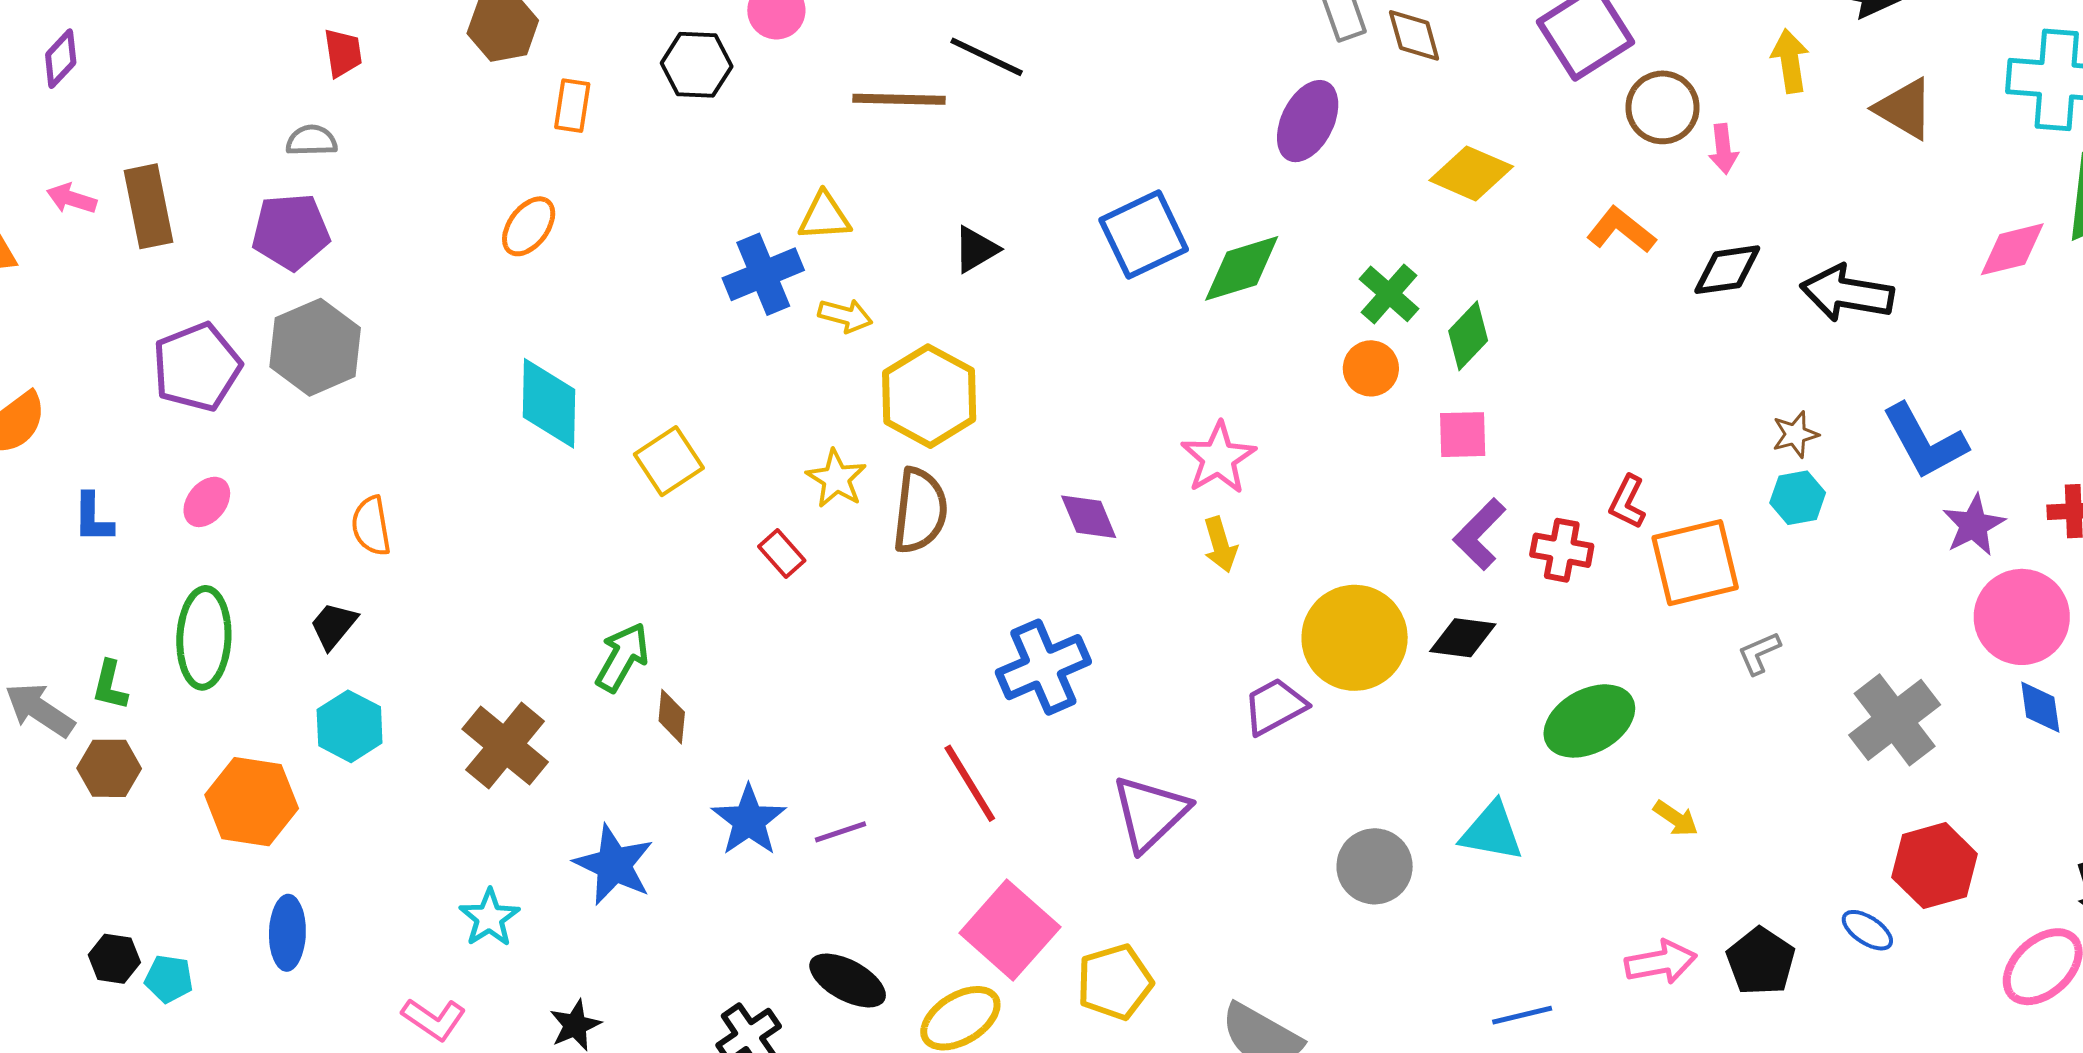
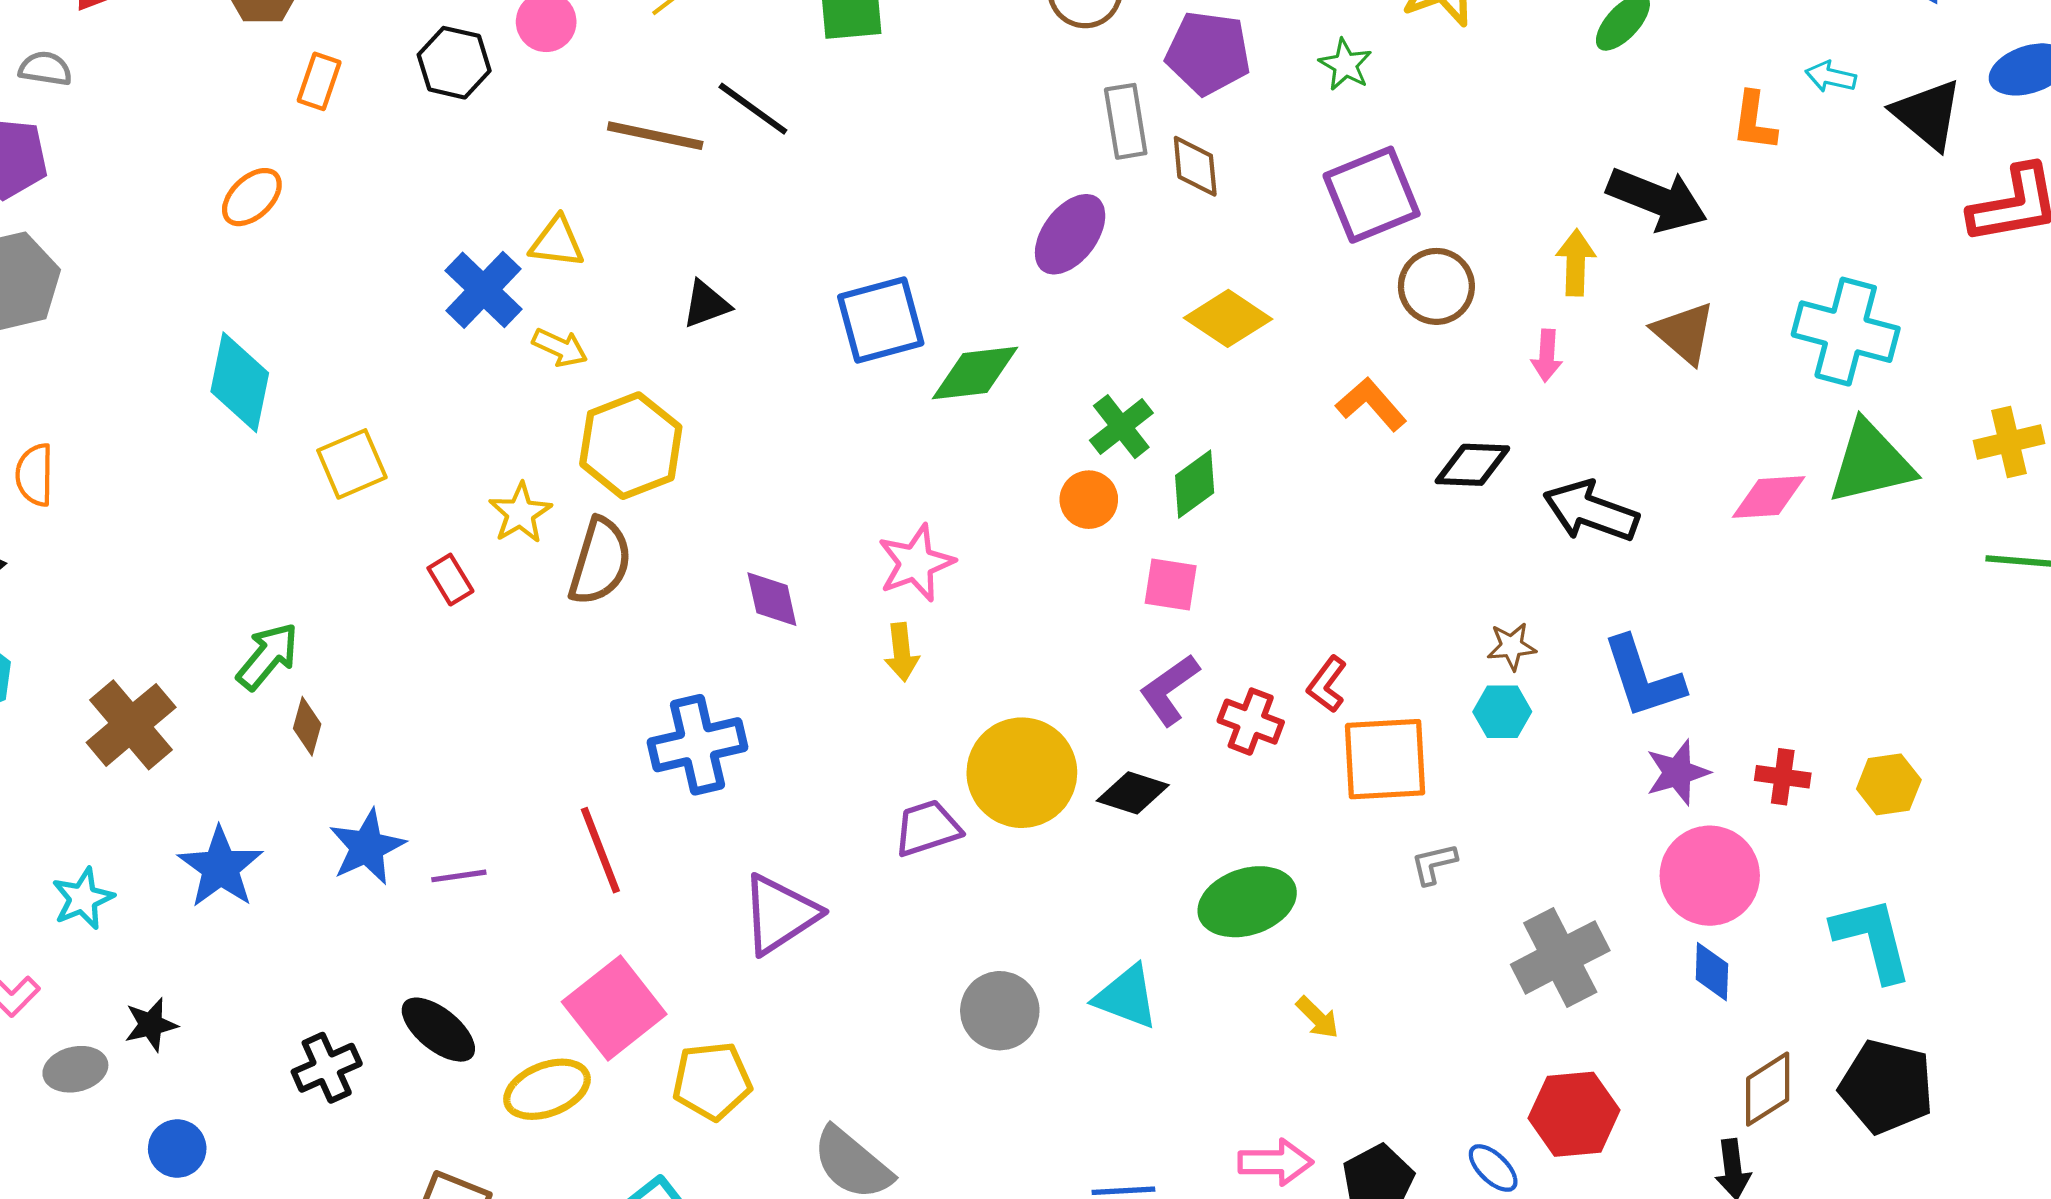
pink arrow: (1723, 149) -> (1547, 356), moved
blue cross: (763, 274) -> (484, 290), turned -34

